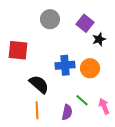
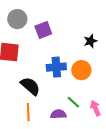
gray circle: (50, 19) -> (17, 19), moved
purple square: (85, 23) -> (43, 30), moved, turned 30
purple semicircle: (67, 112) -> (58, 114), turned -105

